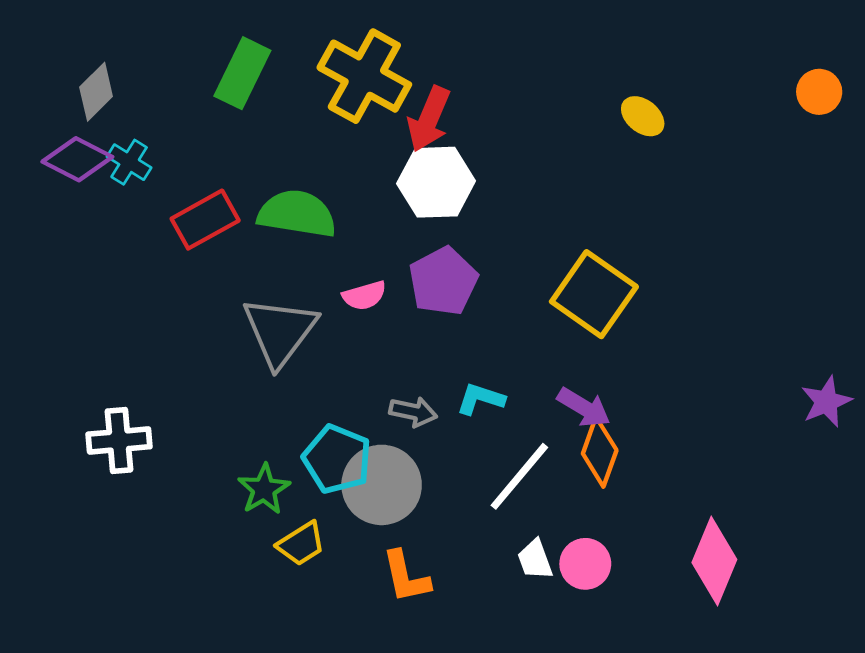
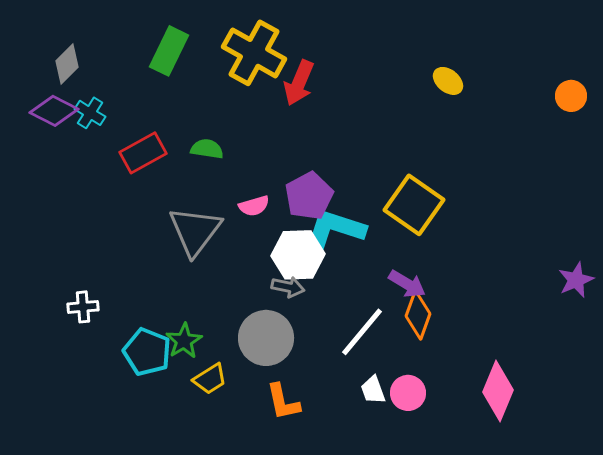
orange circle: (819, 92) -> (571, 96), moved
white hexagon: (436, 182) -> (298, 255), moved
green semicircle: (297, 214) -> (207, 149), size x0.6
cyan L-shape: (481, 399) -> (335, 229), moved, size x1.8
white cross: (119, 440) -> (83, 307), size x0.7
cyan pentagon: (337, 459) -> (147, 352), moved

